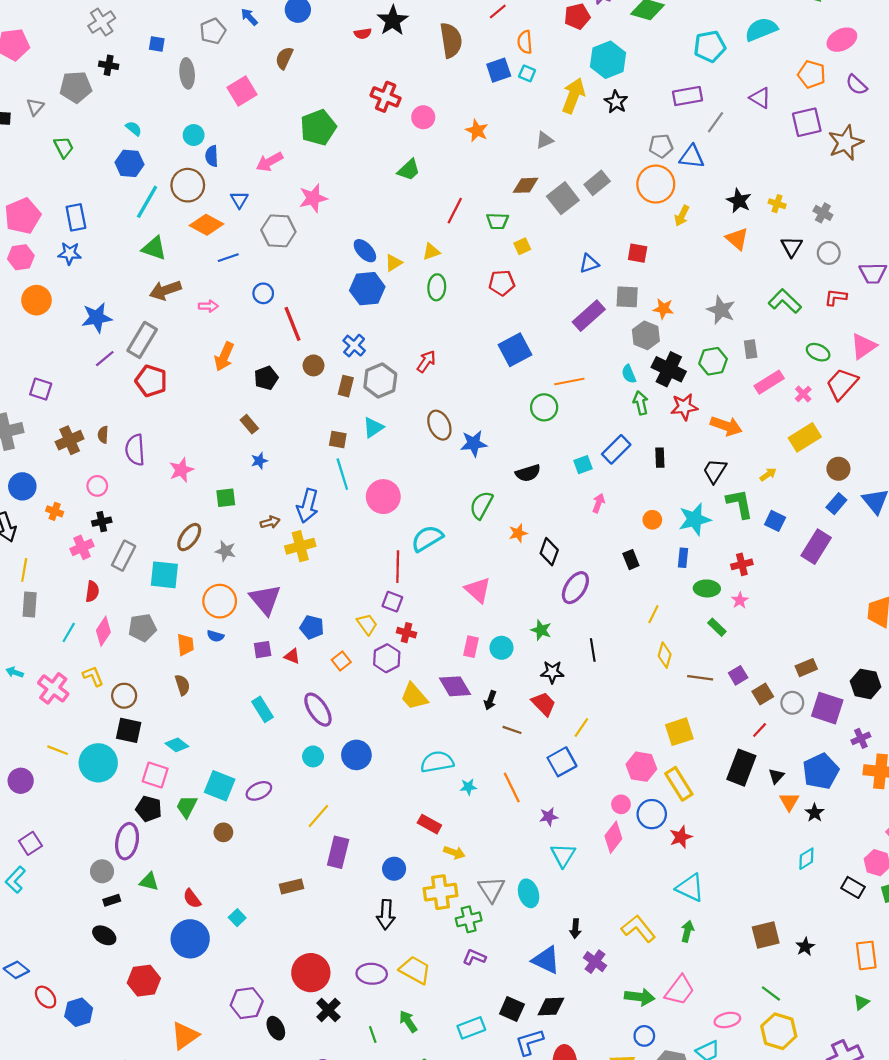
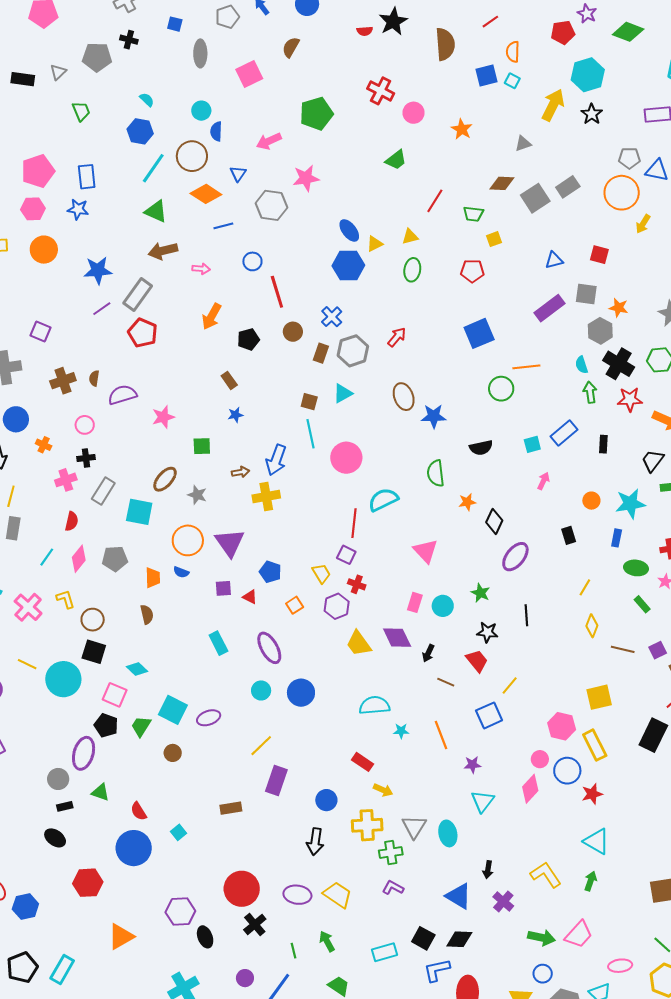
purple semicircle: (135, 450) -> (122, 395), turned 72
green semicircle: (481, 505) -> (436, 473), turned -40

